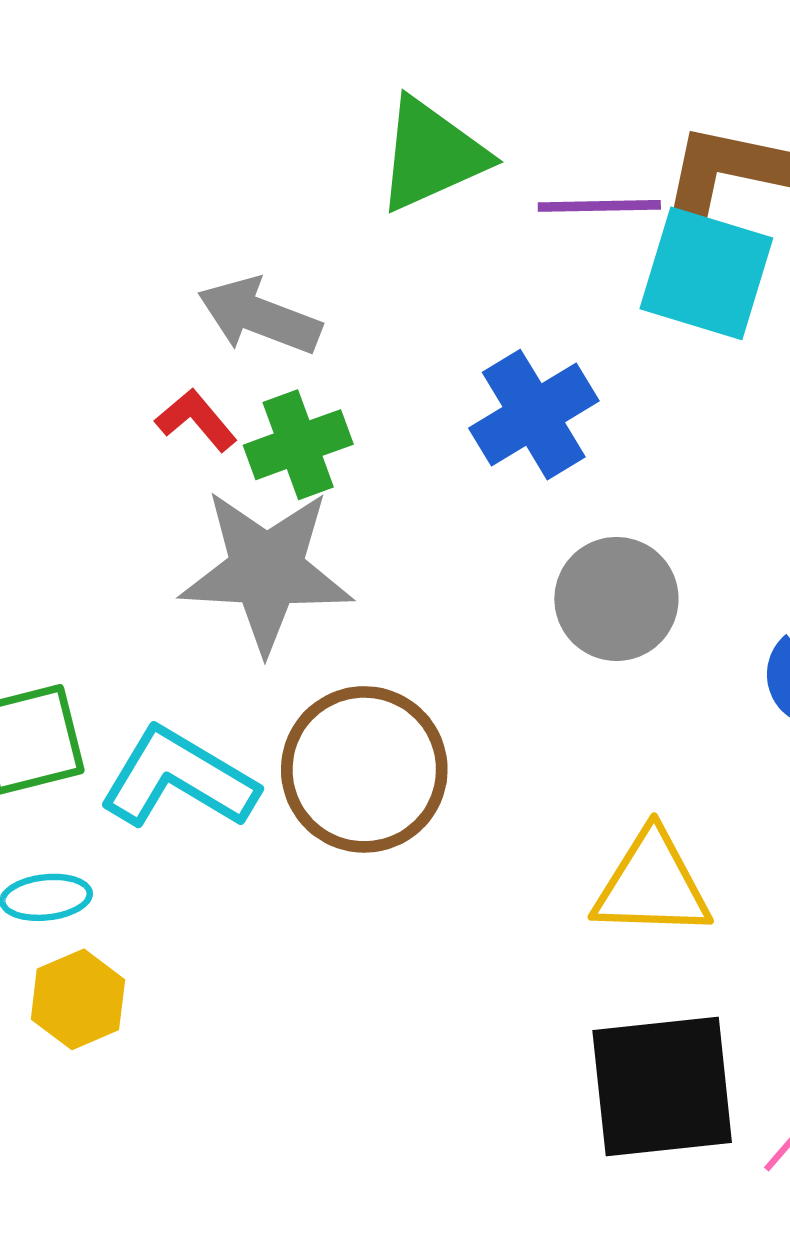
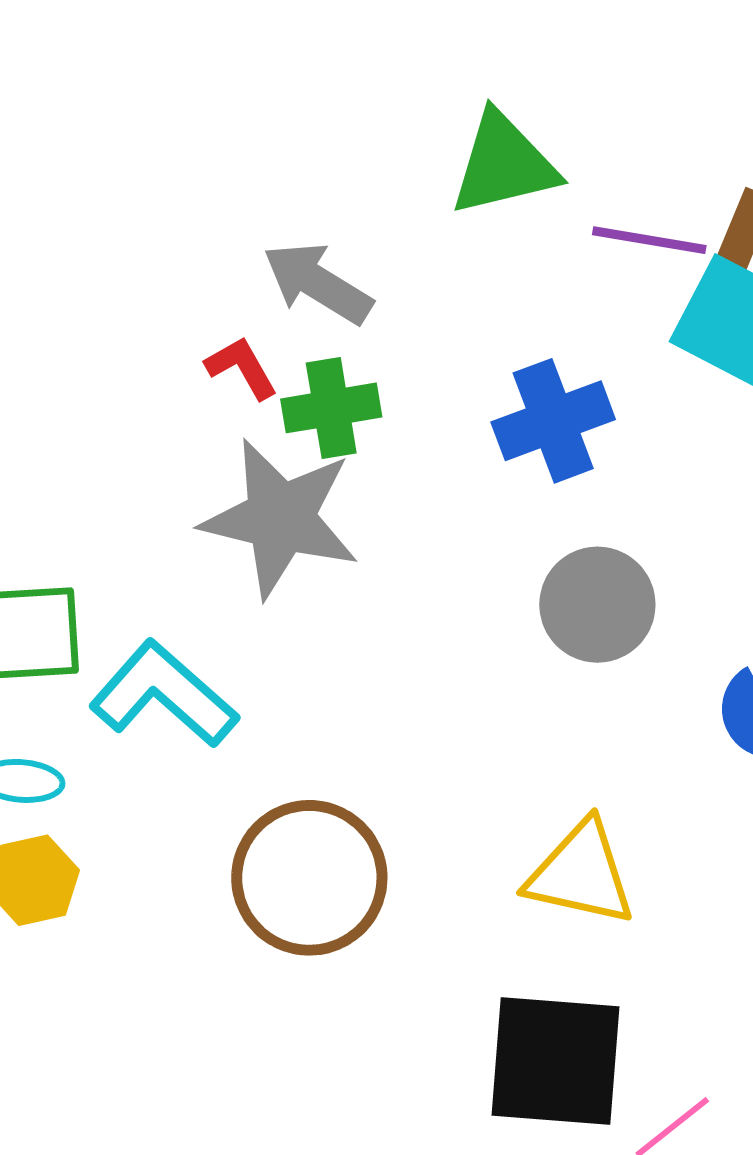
brown circle: (364, 769) -> (309, 878), moved

